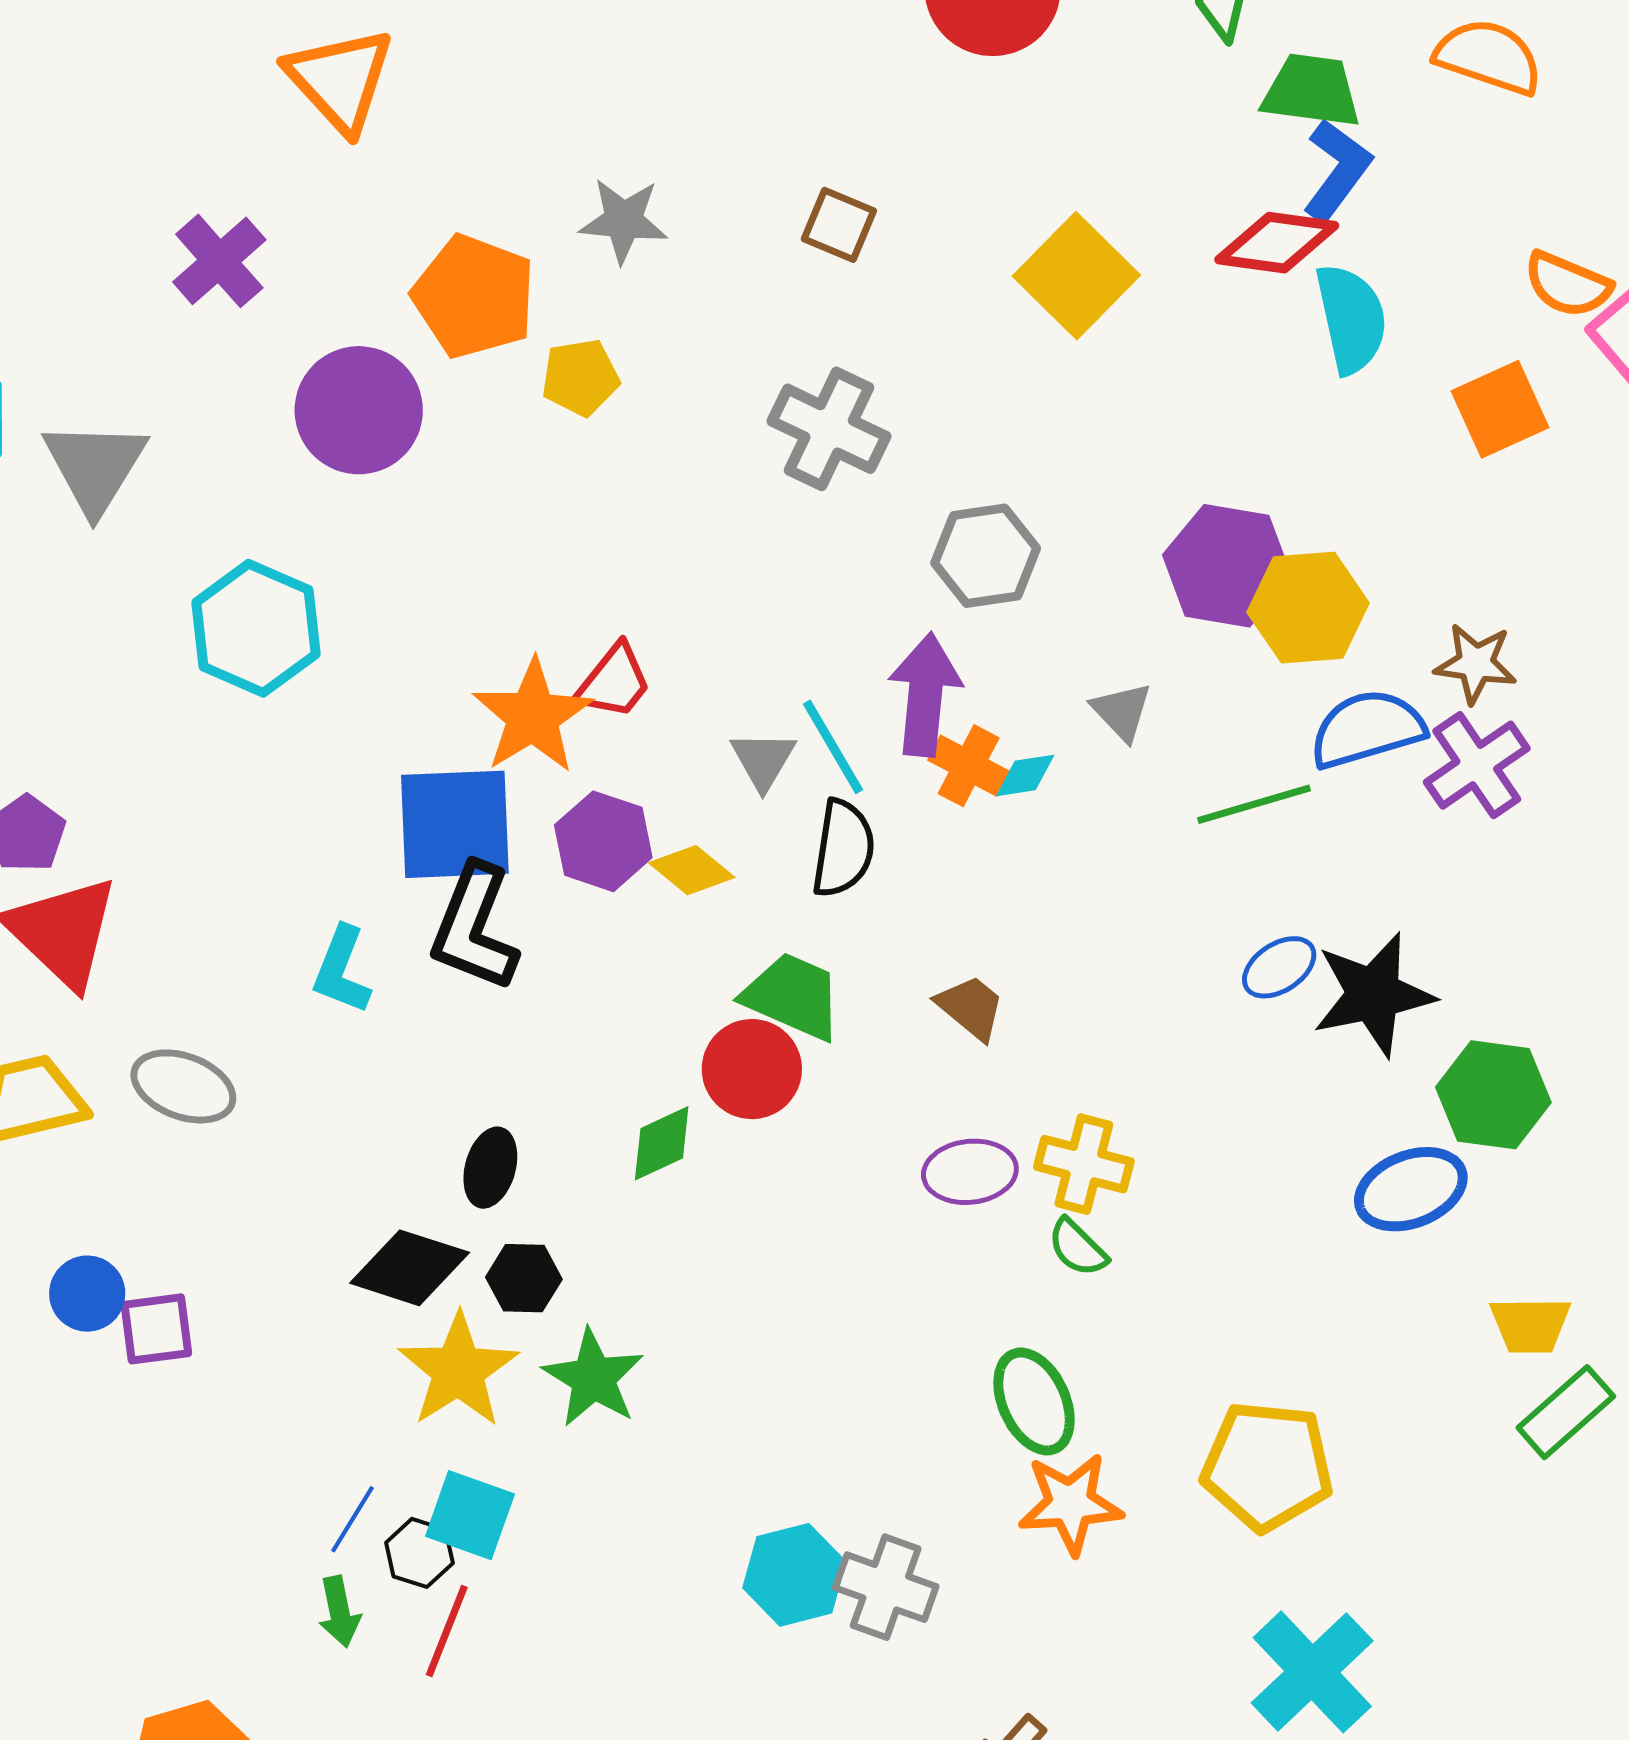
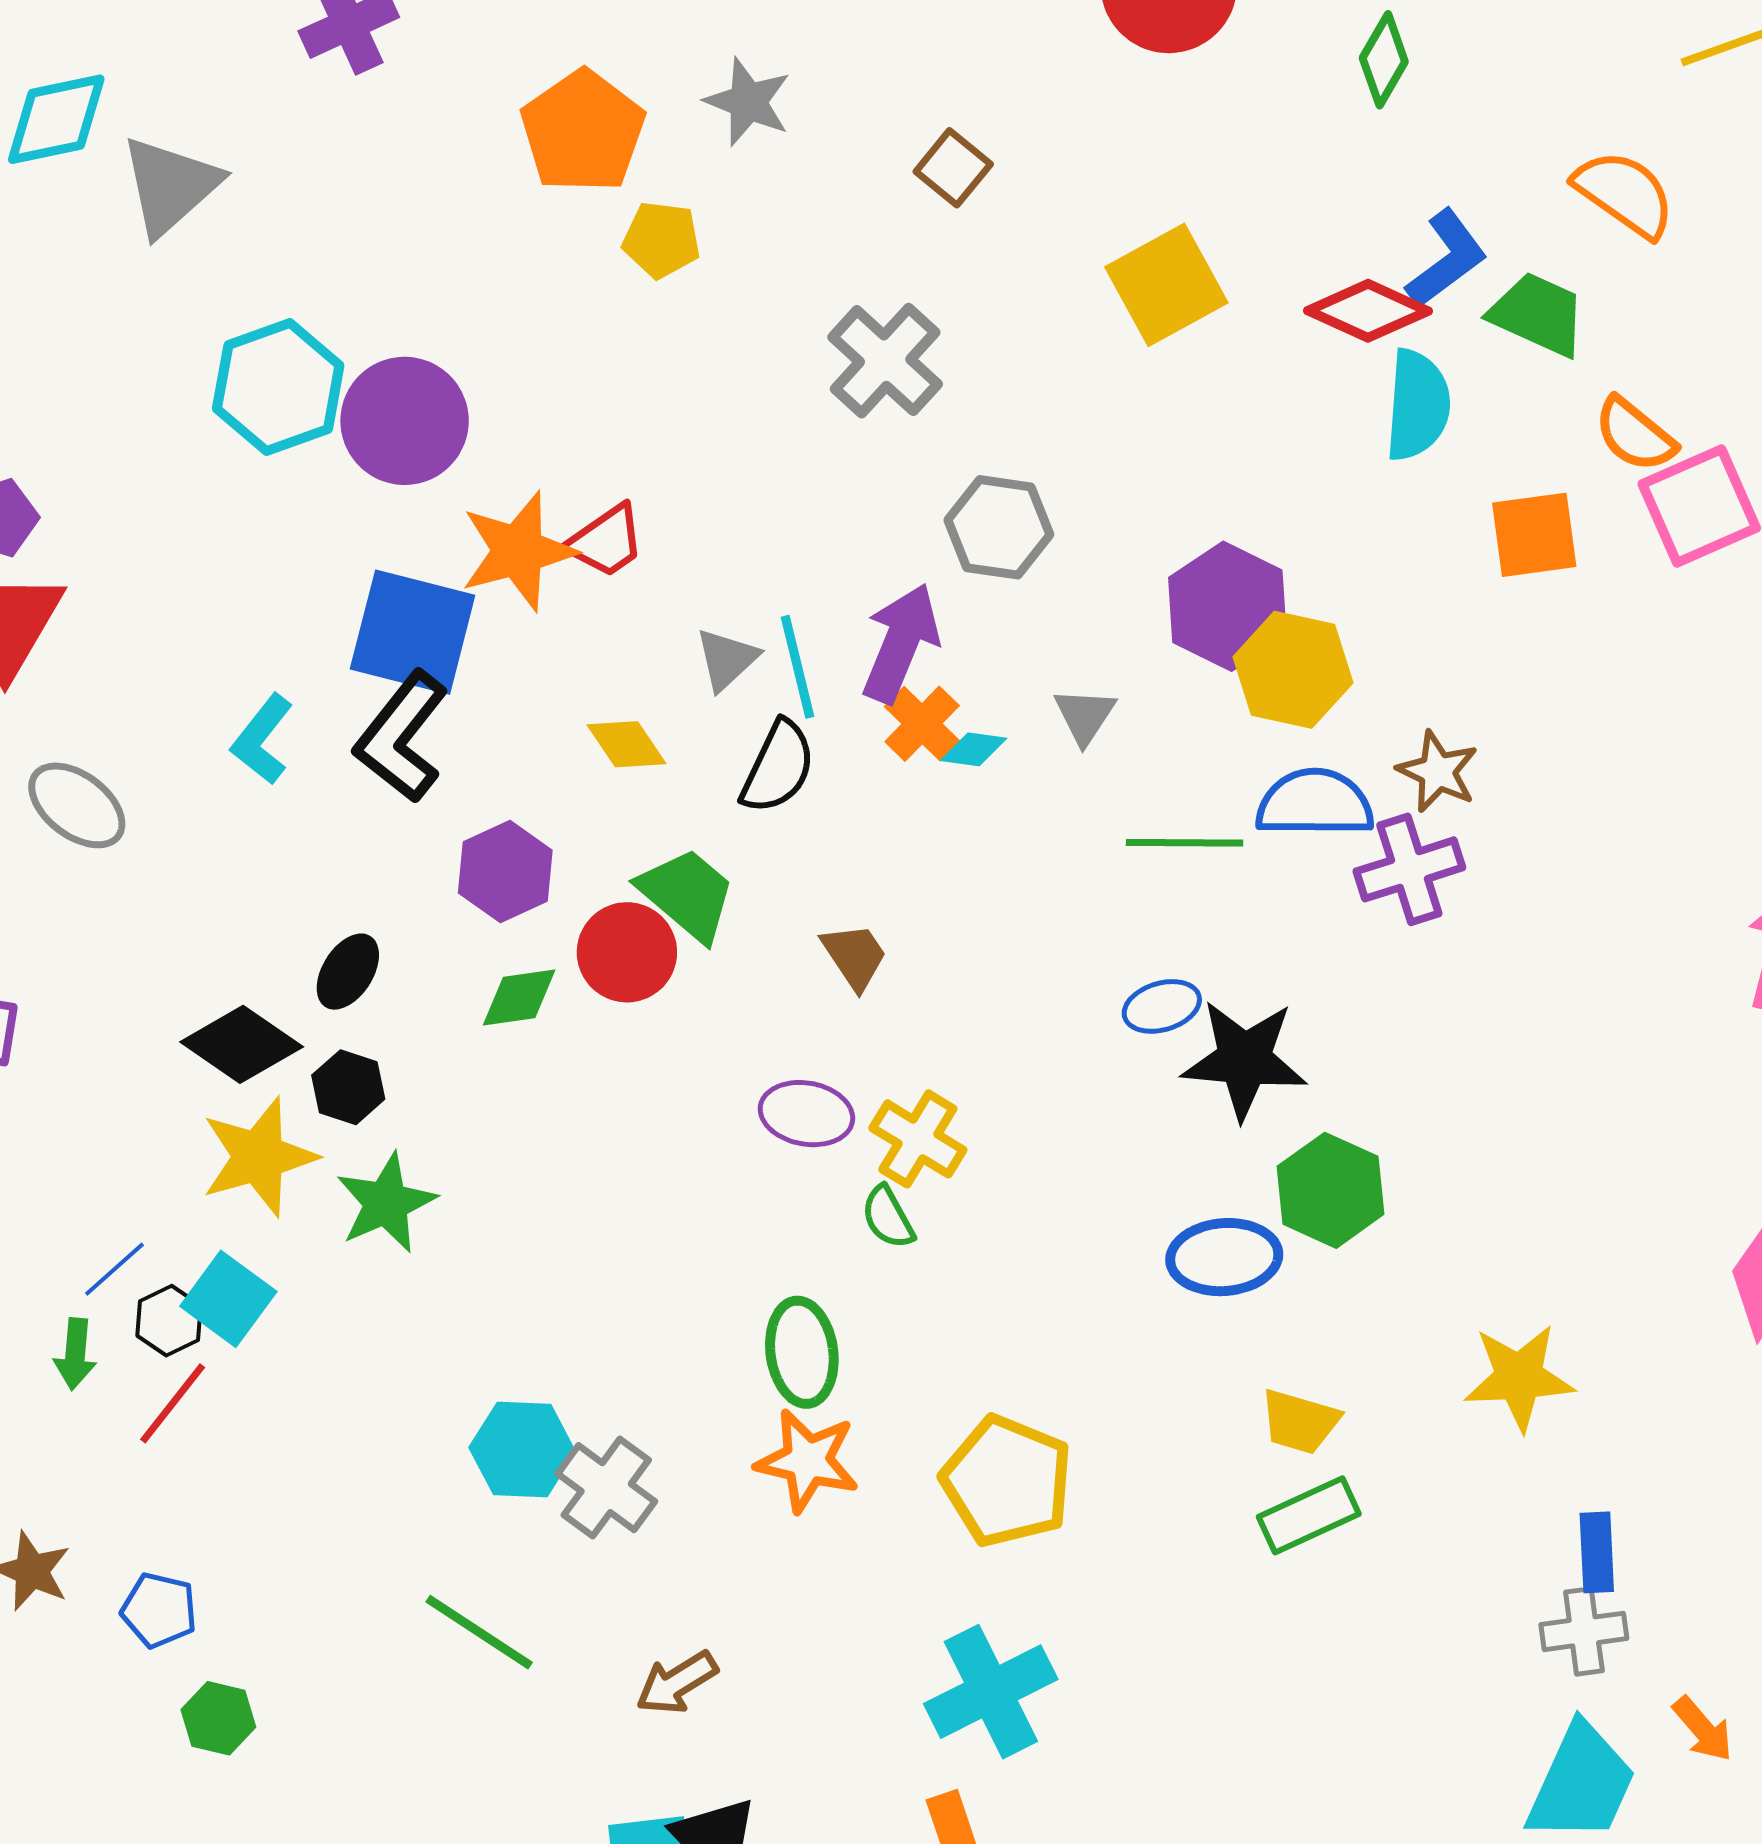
green trapezoid: (1312, 91) -> (1538, 314), moved
purple circle: (359, 410) -> (405, 421), moved
purple hexagon: (603, 841) -> (505, 872), moved

